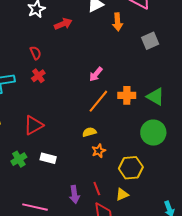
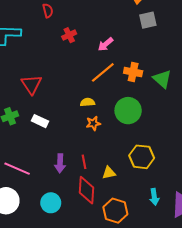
gray square: (150, 41) -> (148, 20), moved
red cross: (38, 76) -> (69, 35), moved
red triangle: (33, 125) -> (32, 84), turned -45
green circle: (153, 133) -> (128, 111), moved
yellow hexagon: (131, 168) -> (142, 157), moved

